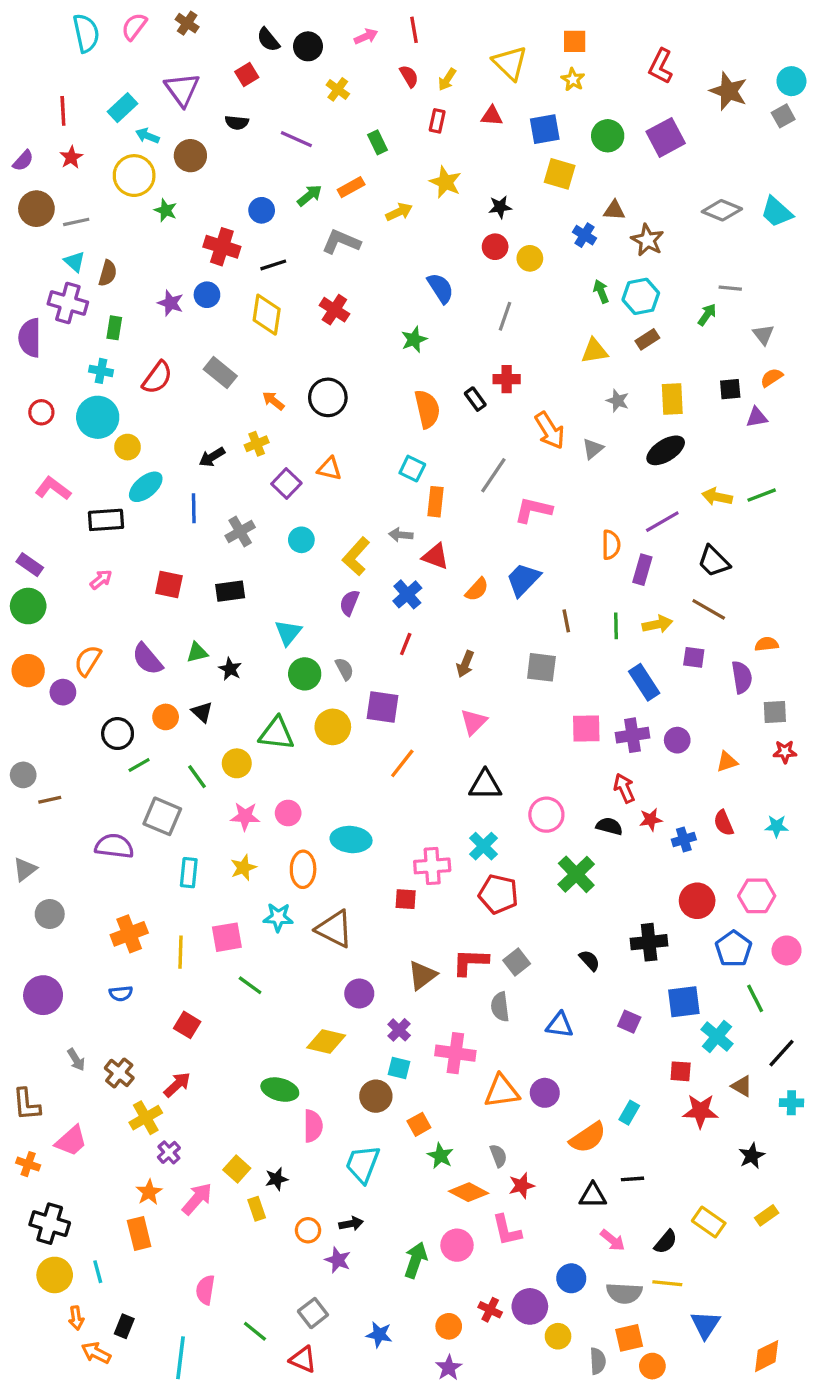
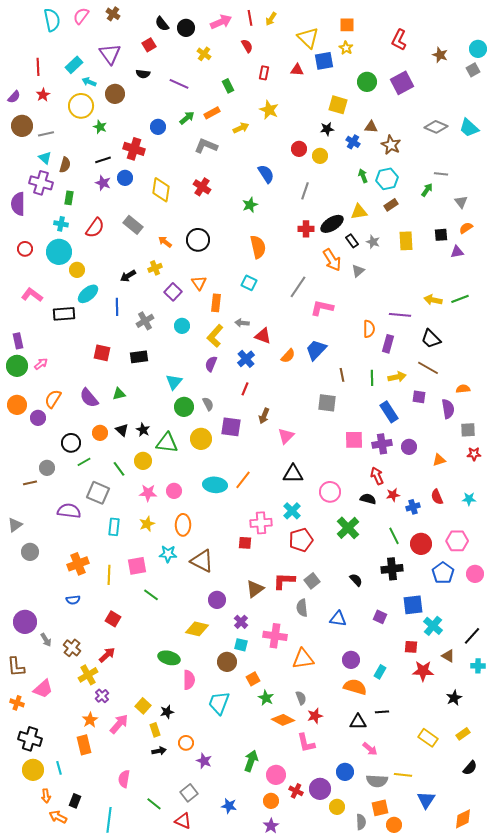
pink arrow: (366, 36) -> (221, 22), size x1.5
yellow arrow: (447, 79) -> (271, 19), moved
brown star: (729, 91) -> (440, 55), size x0.7
blue square: (545, 129) -> (324, 61), moved
black star: (500, 207) -> (327, 129), moved
black line: (273, 265) -> (103, 160), moved
black rectangle: (475, 399) -> (352, 241), moved
black ellipse: (666, 450) -> (332, 224), moved
orange triangle: (330, 469) -> (199, 283), turned 42
orange rectangle: (435, 502) -> (216, 303), moved
purple line: (662, 522) -> (400, 315), turned 35
purple rectangle: (30, 565) -> (18, 341), turned 42
pink arrow: (101, 580) -> (41, 364), moved
brown arrow: (465, 664) -> (264, 416), moved
black star: (230, 669) -> (143, 430), moved
orange line: (402, 763) -> (243, 480), moved
gray circle: (23, 775) -> (47, 468), moved
cyan ellipse: (351, 839) -> (215, 485), moved
red pentagon: (498, 894) -> (301, 540), turned -30
purple circle: (43, 995) -> (25, 622), moved
green line: (755, 998) -> (394, 536), moved
purple circle: (545, 1093) -> (351, 660), moved
orange semicircle: (588, 1138) -> (355, 687), turned -130
black arrow: (351, 1224) -> (159, 751), moved
black semicircle: (666, 1242) -> (470, 768), moved
pink circle: (457, 1245) -> (276, 775), moved

